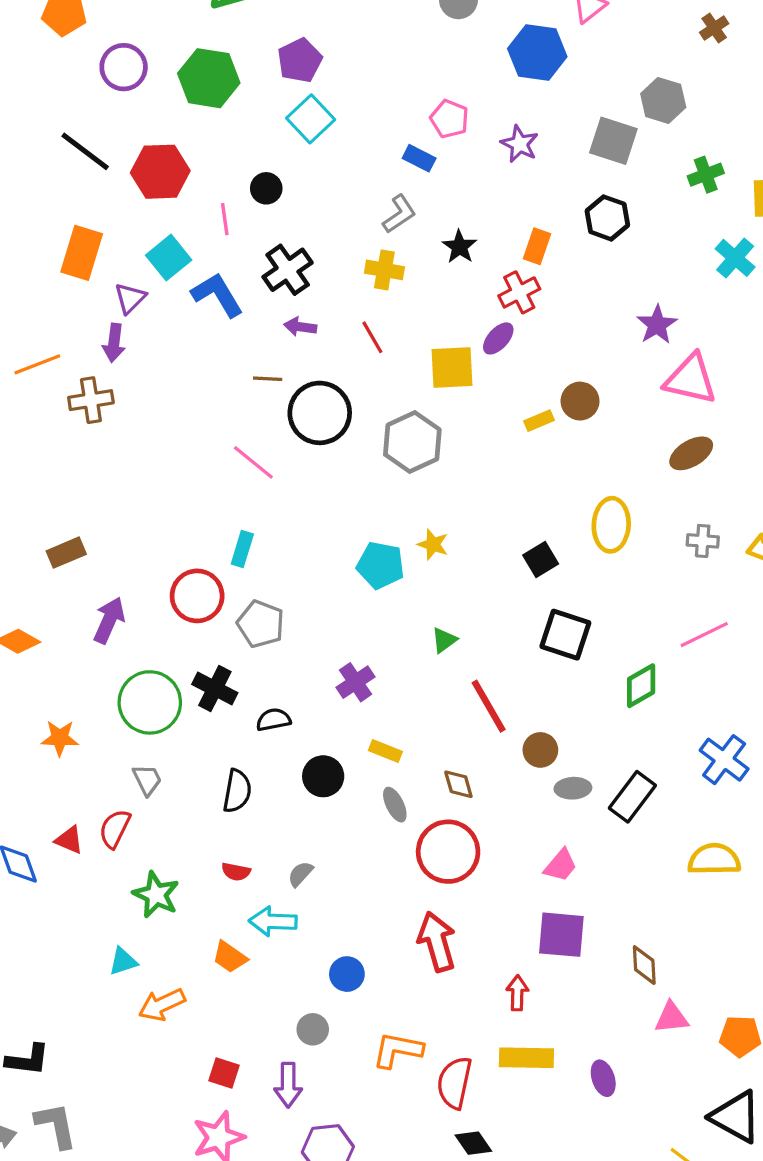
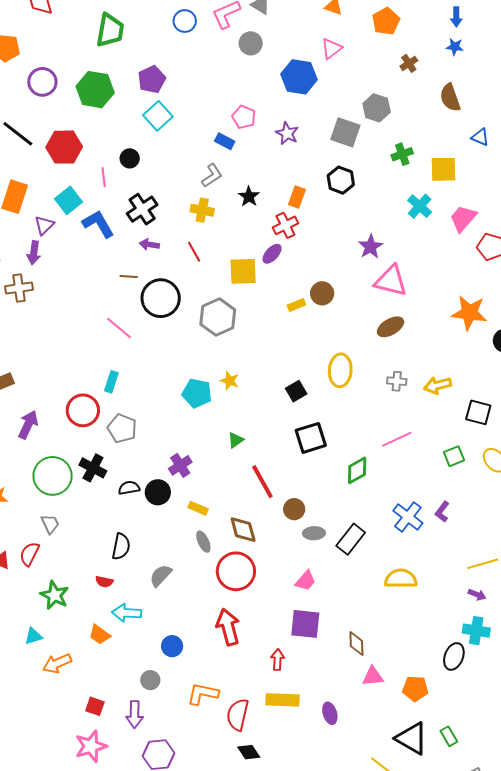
black square: (565, 635) -> (311, 438), turned -36
black circle: (323, 776) -> (158, 492), moved
brown diamond: (458, 784) -> (243, 530), size x1.4
black semicircle: (237, 791) -> (121, 546), moved
gray semicircle: (300, 874) -> (161, 576), moved, size x1.4

